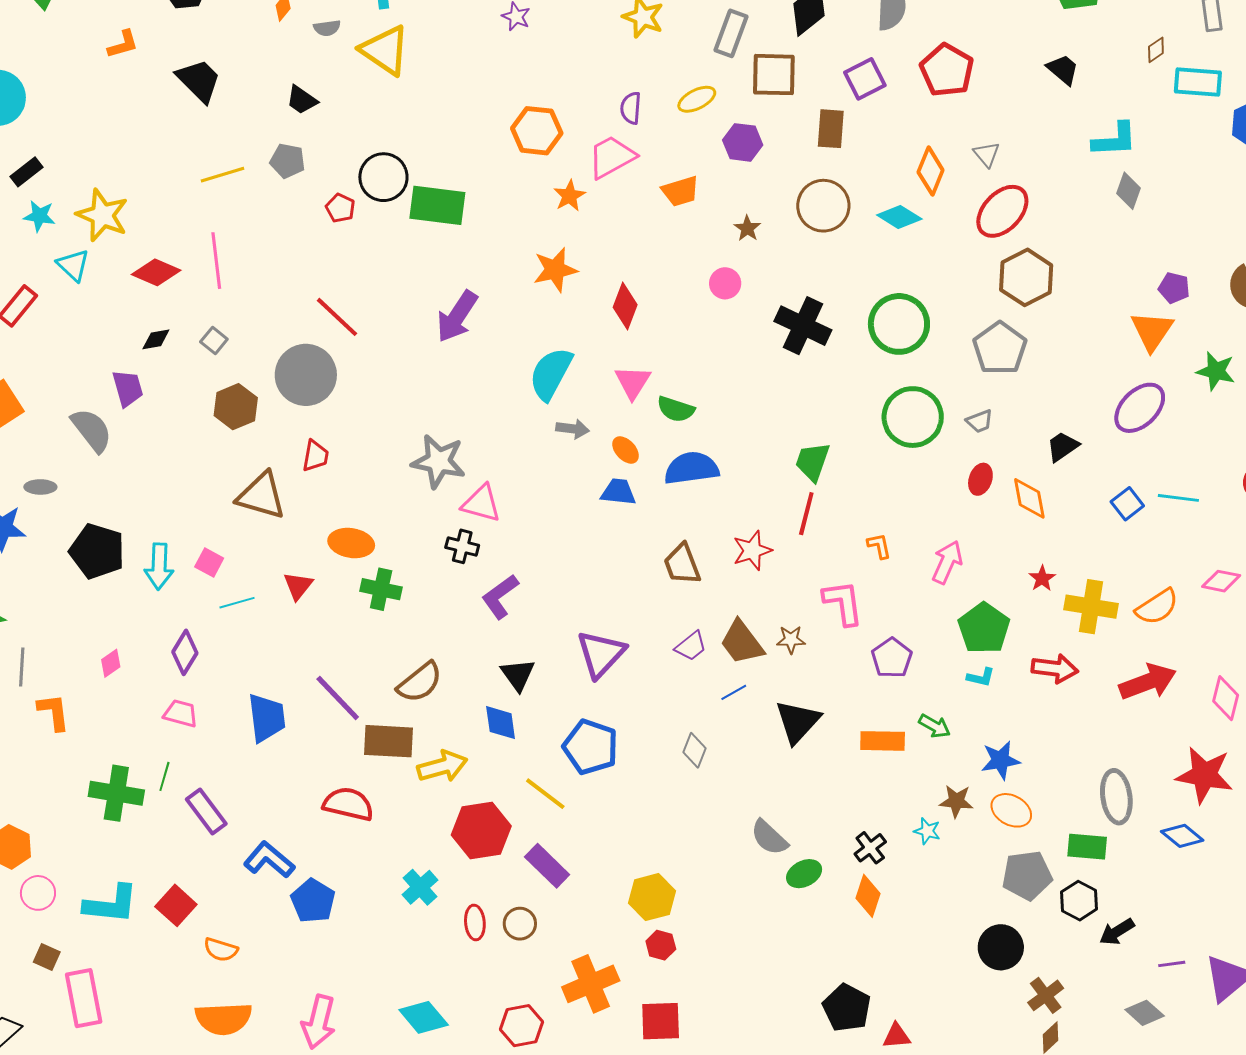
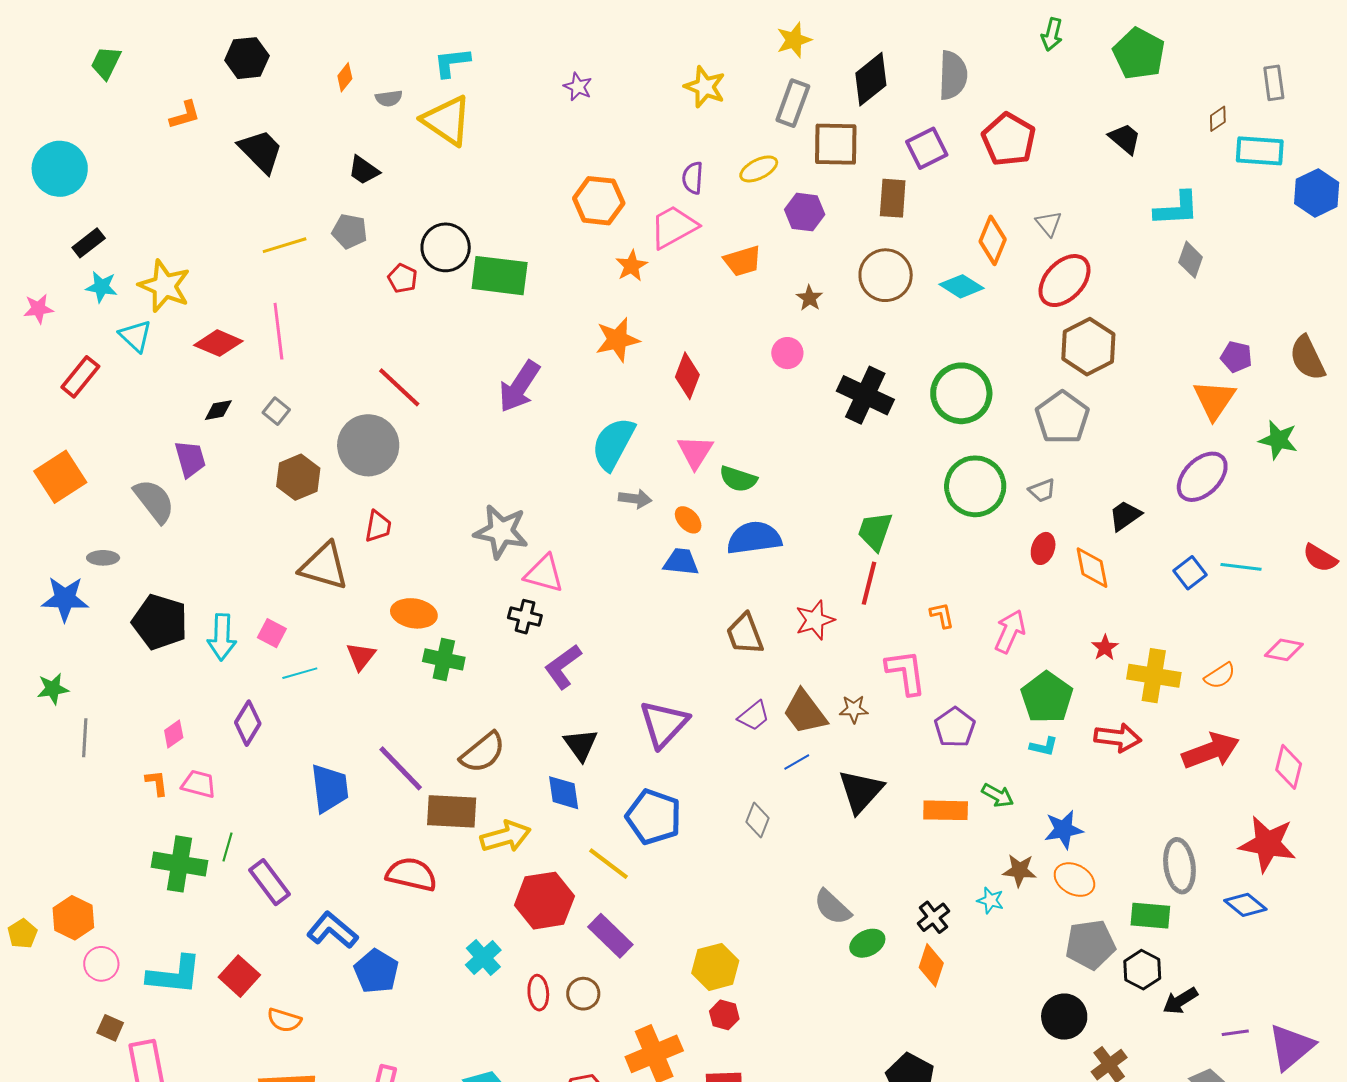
orange semicircle: (1157, 607) -> (1220, 676), size x0.7
orange L-shape: (54, 712) -> (157, 783), moved, size x0.7
pink trapezoid: (181, 713) -> (199, 784), moved

